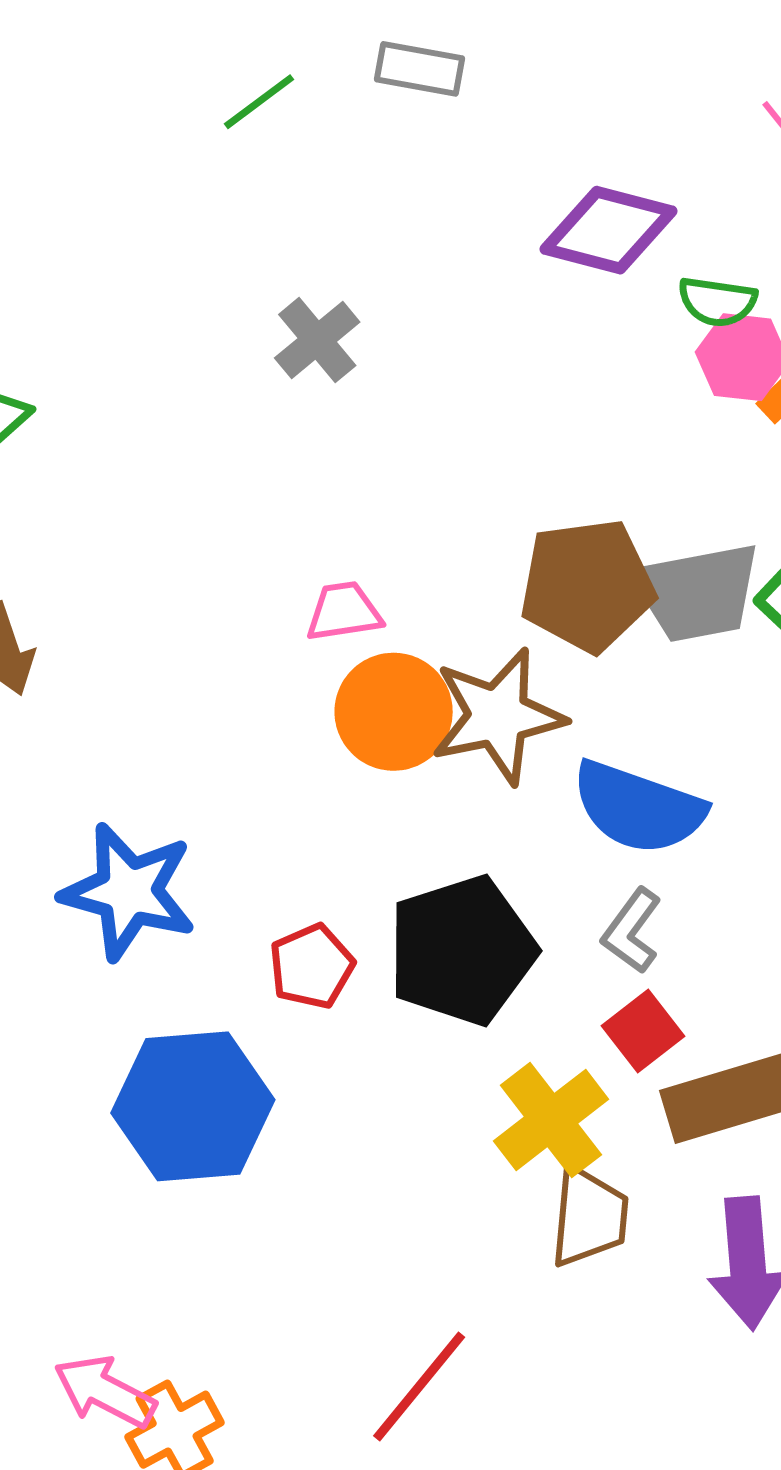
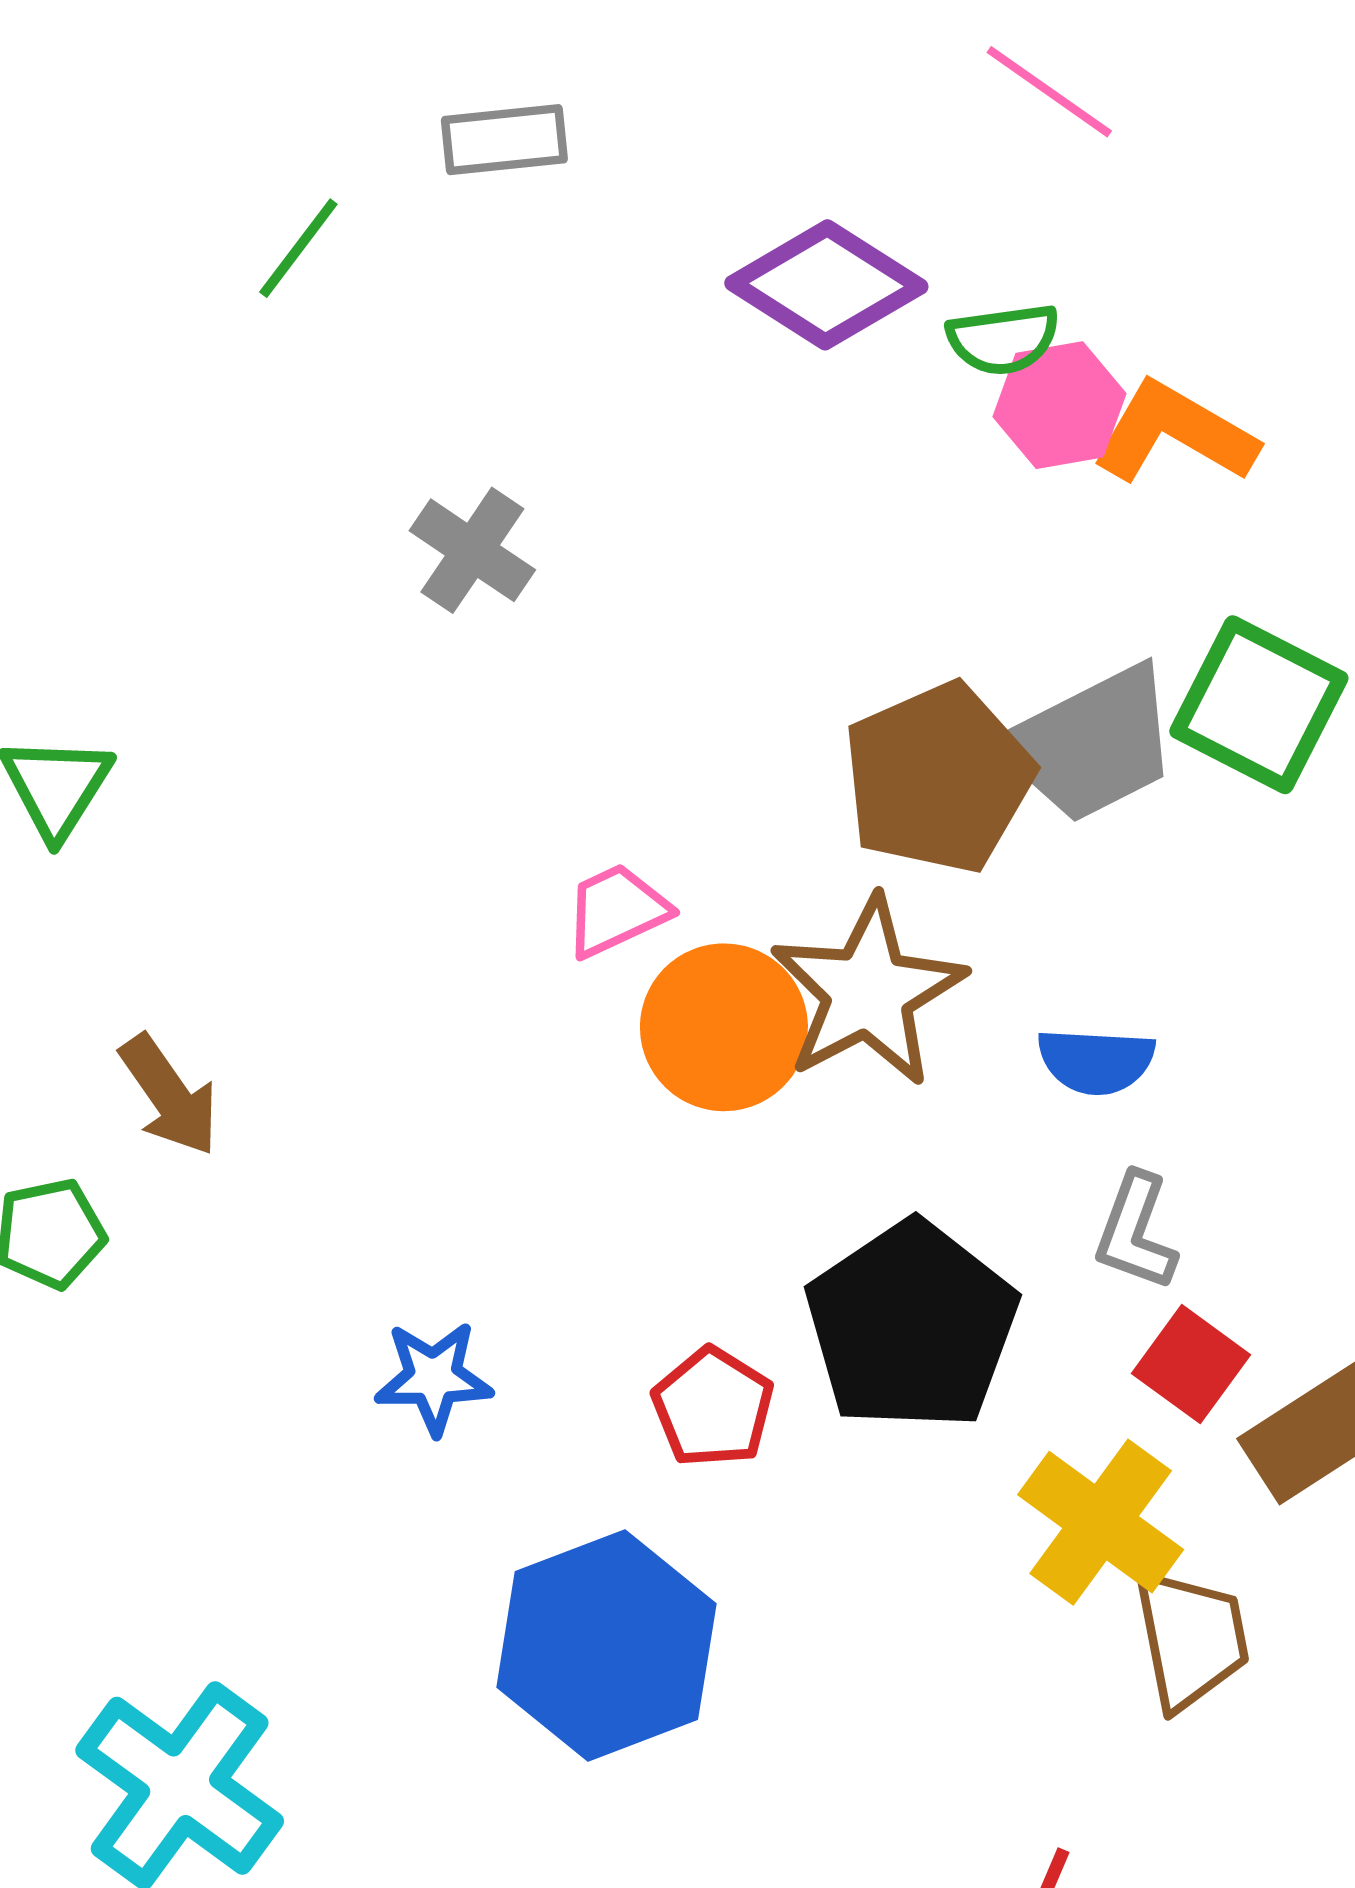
purple diamond: (608, 230) -> (826, 285), turned 34
blue semicircle: (638, 808) -> (1096, 1061), size x0.6
blue star: (129, 892) -> (434, 1378), size x0.6

